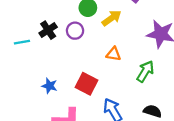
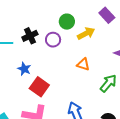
red square: (87, 84) -> (39, 87), moved
blue star: (50, 86) -> (24, 69), moved

